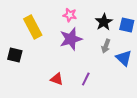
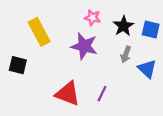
pink star: (70, 15) -> (93, 18), moved
purple star: (71, 39) -> (84, 46), turned 30
red triangle: (57, 79) -> (68, 94), size x1.6

